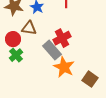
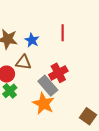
orange star: (64, 67) -> (44, 104), moved

